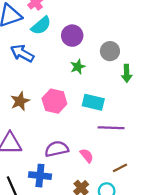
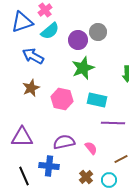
gray circle: (110, 51) -> (98, 32), moved
green star: (78, 67) -> (83, 68), size x1.6
brown star: (20, 101) -> (31, 88), moved

